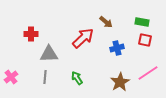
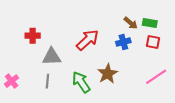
brown arrow: (106, 22) -> (131, 23), moved
blue cross: (117, 48) -> (123, 42), moved
green arrow: (77, 78) -> (81, 82), size x1.5
brown star: (120, 82) -> (108, 74), moved

